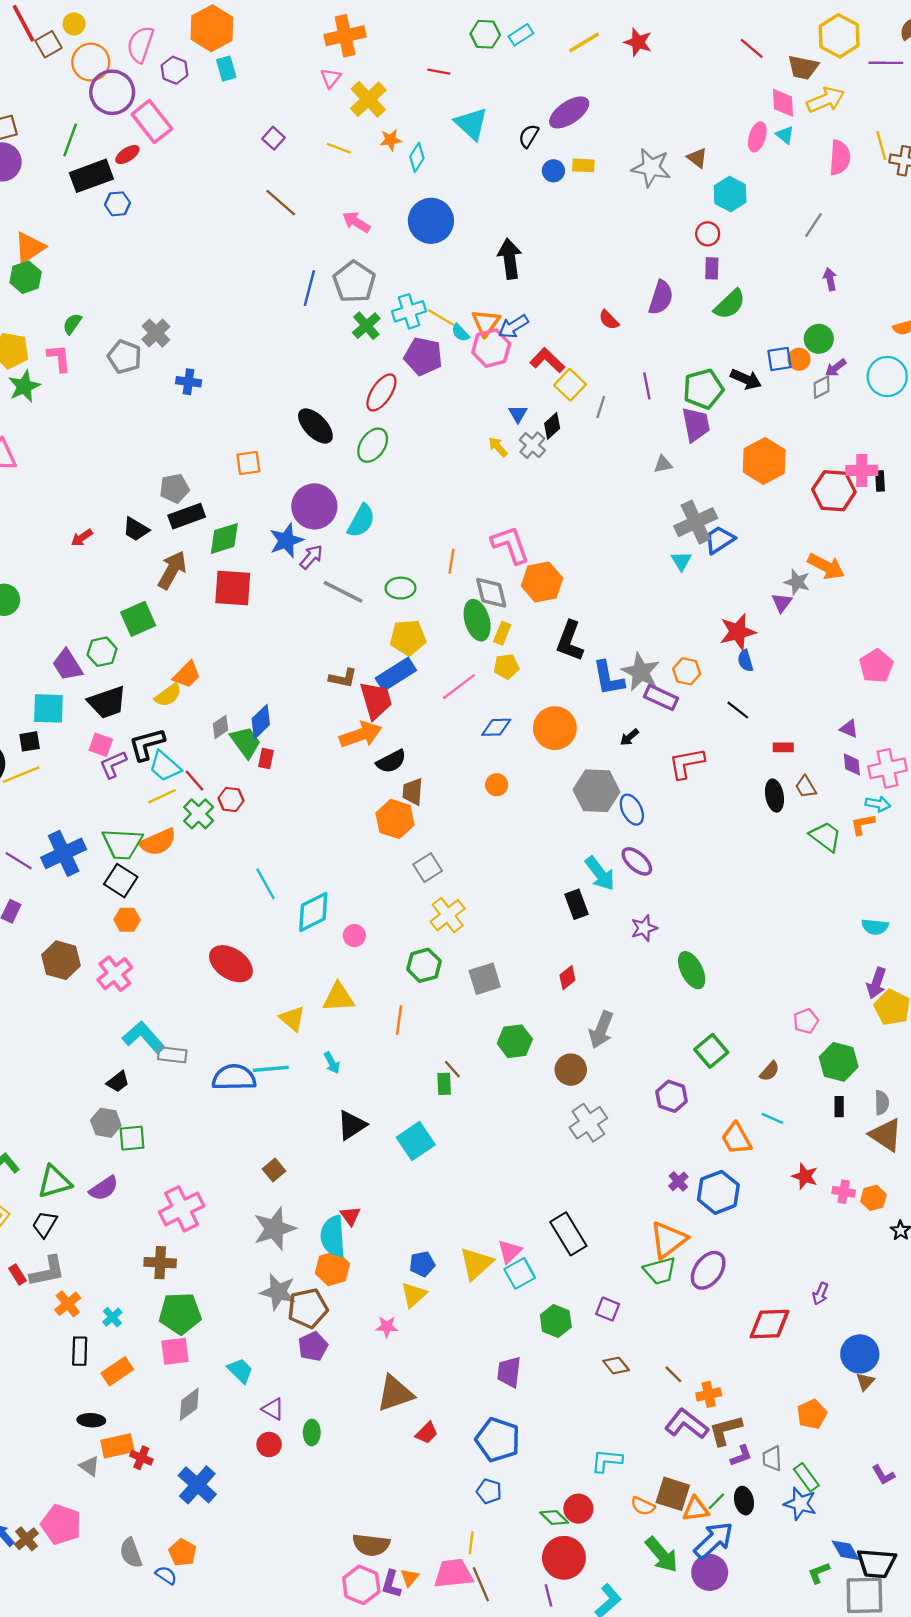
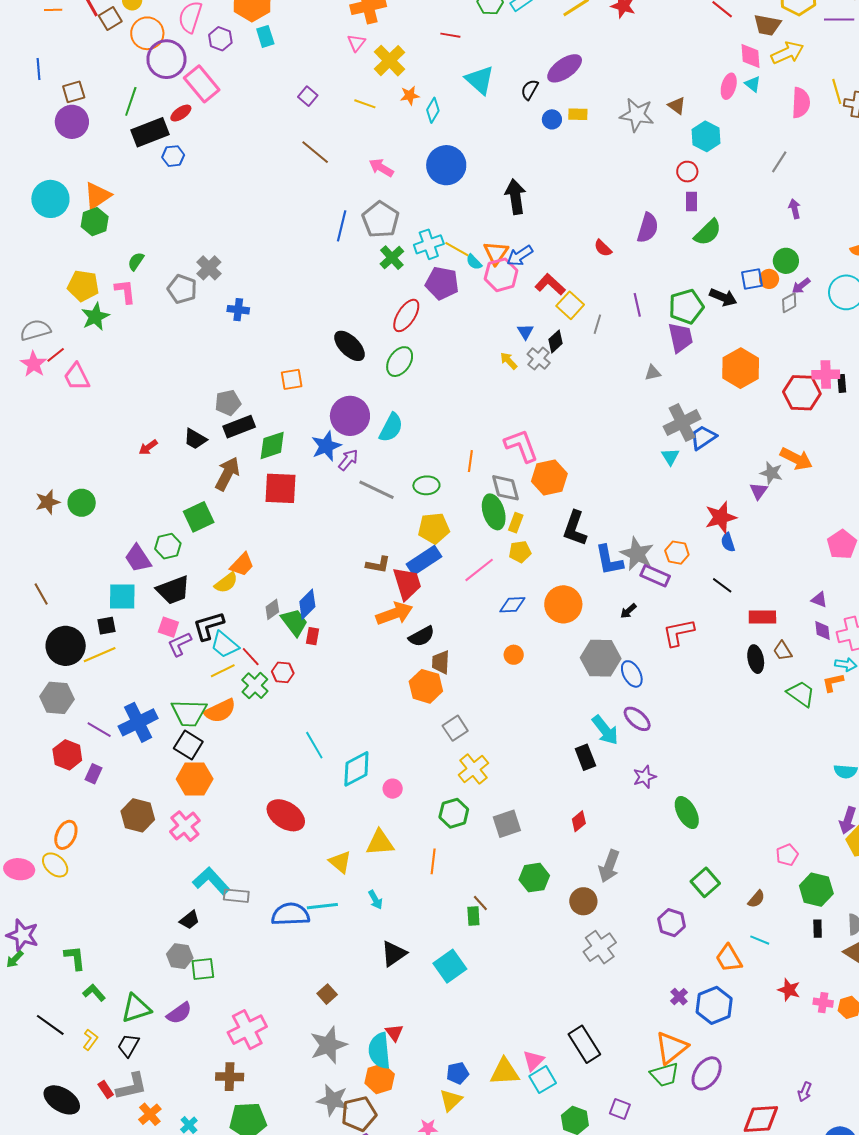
red rectangle: (783, 747) -> (762, 617), size x1.5
orange hexagon: (127, 920) -> (195, 779), size x1.6
yellow triangle: (476, 1264) -> (505, 1072), turned 40

